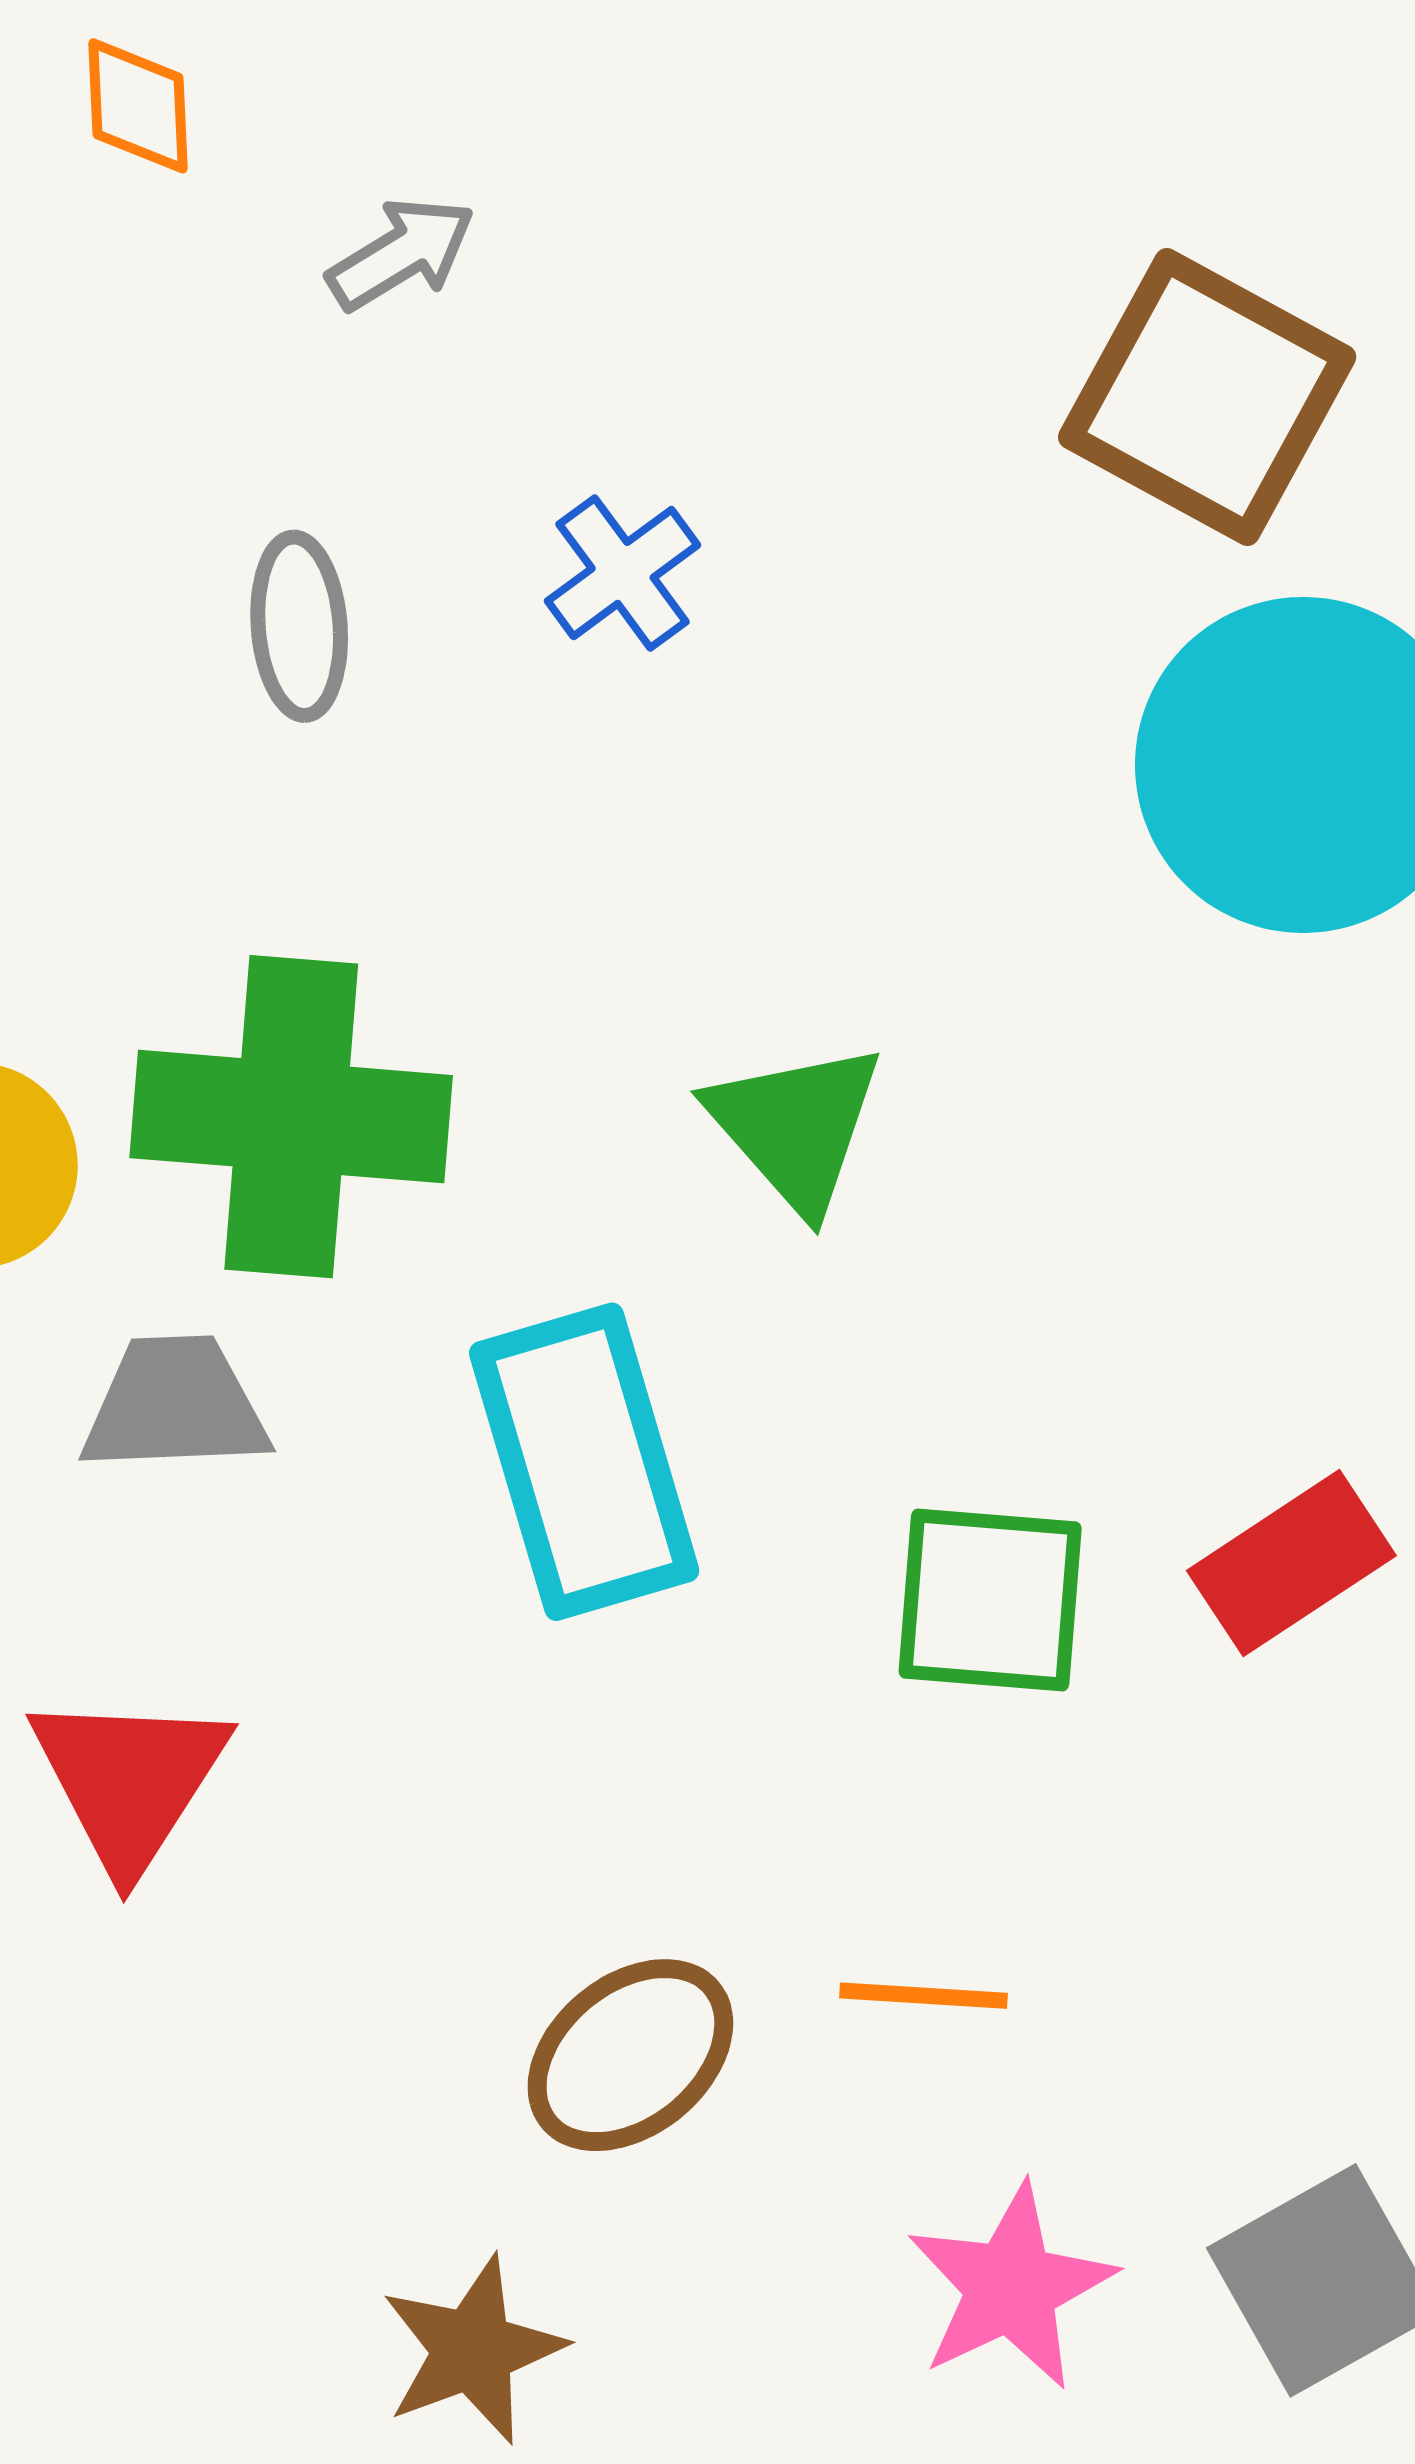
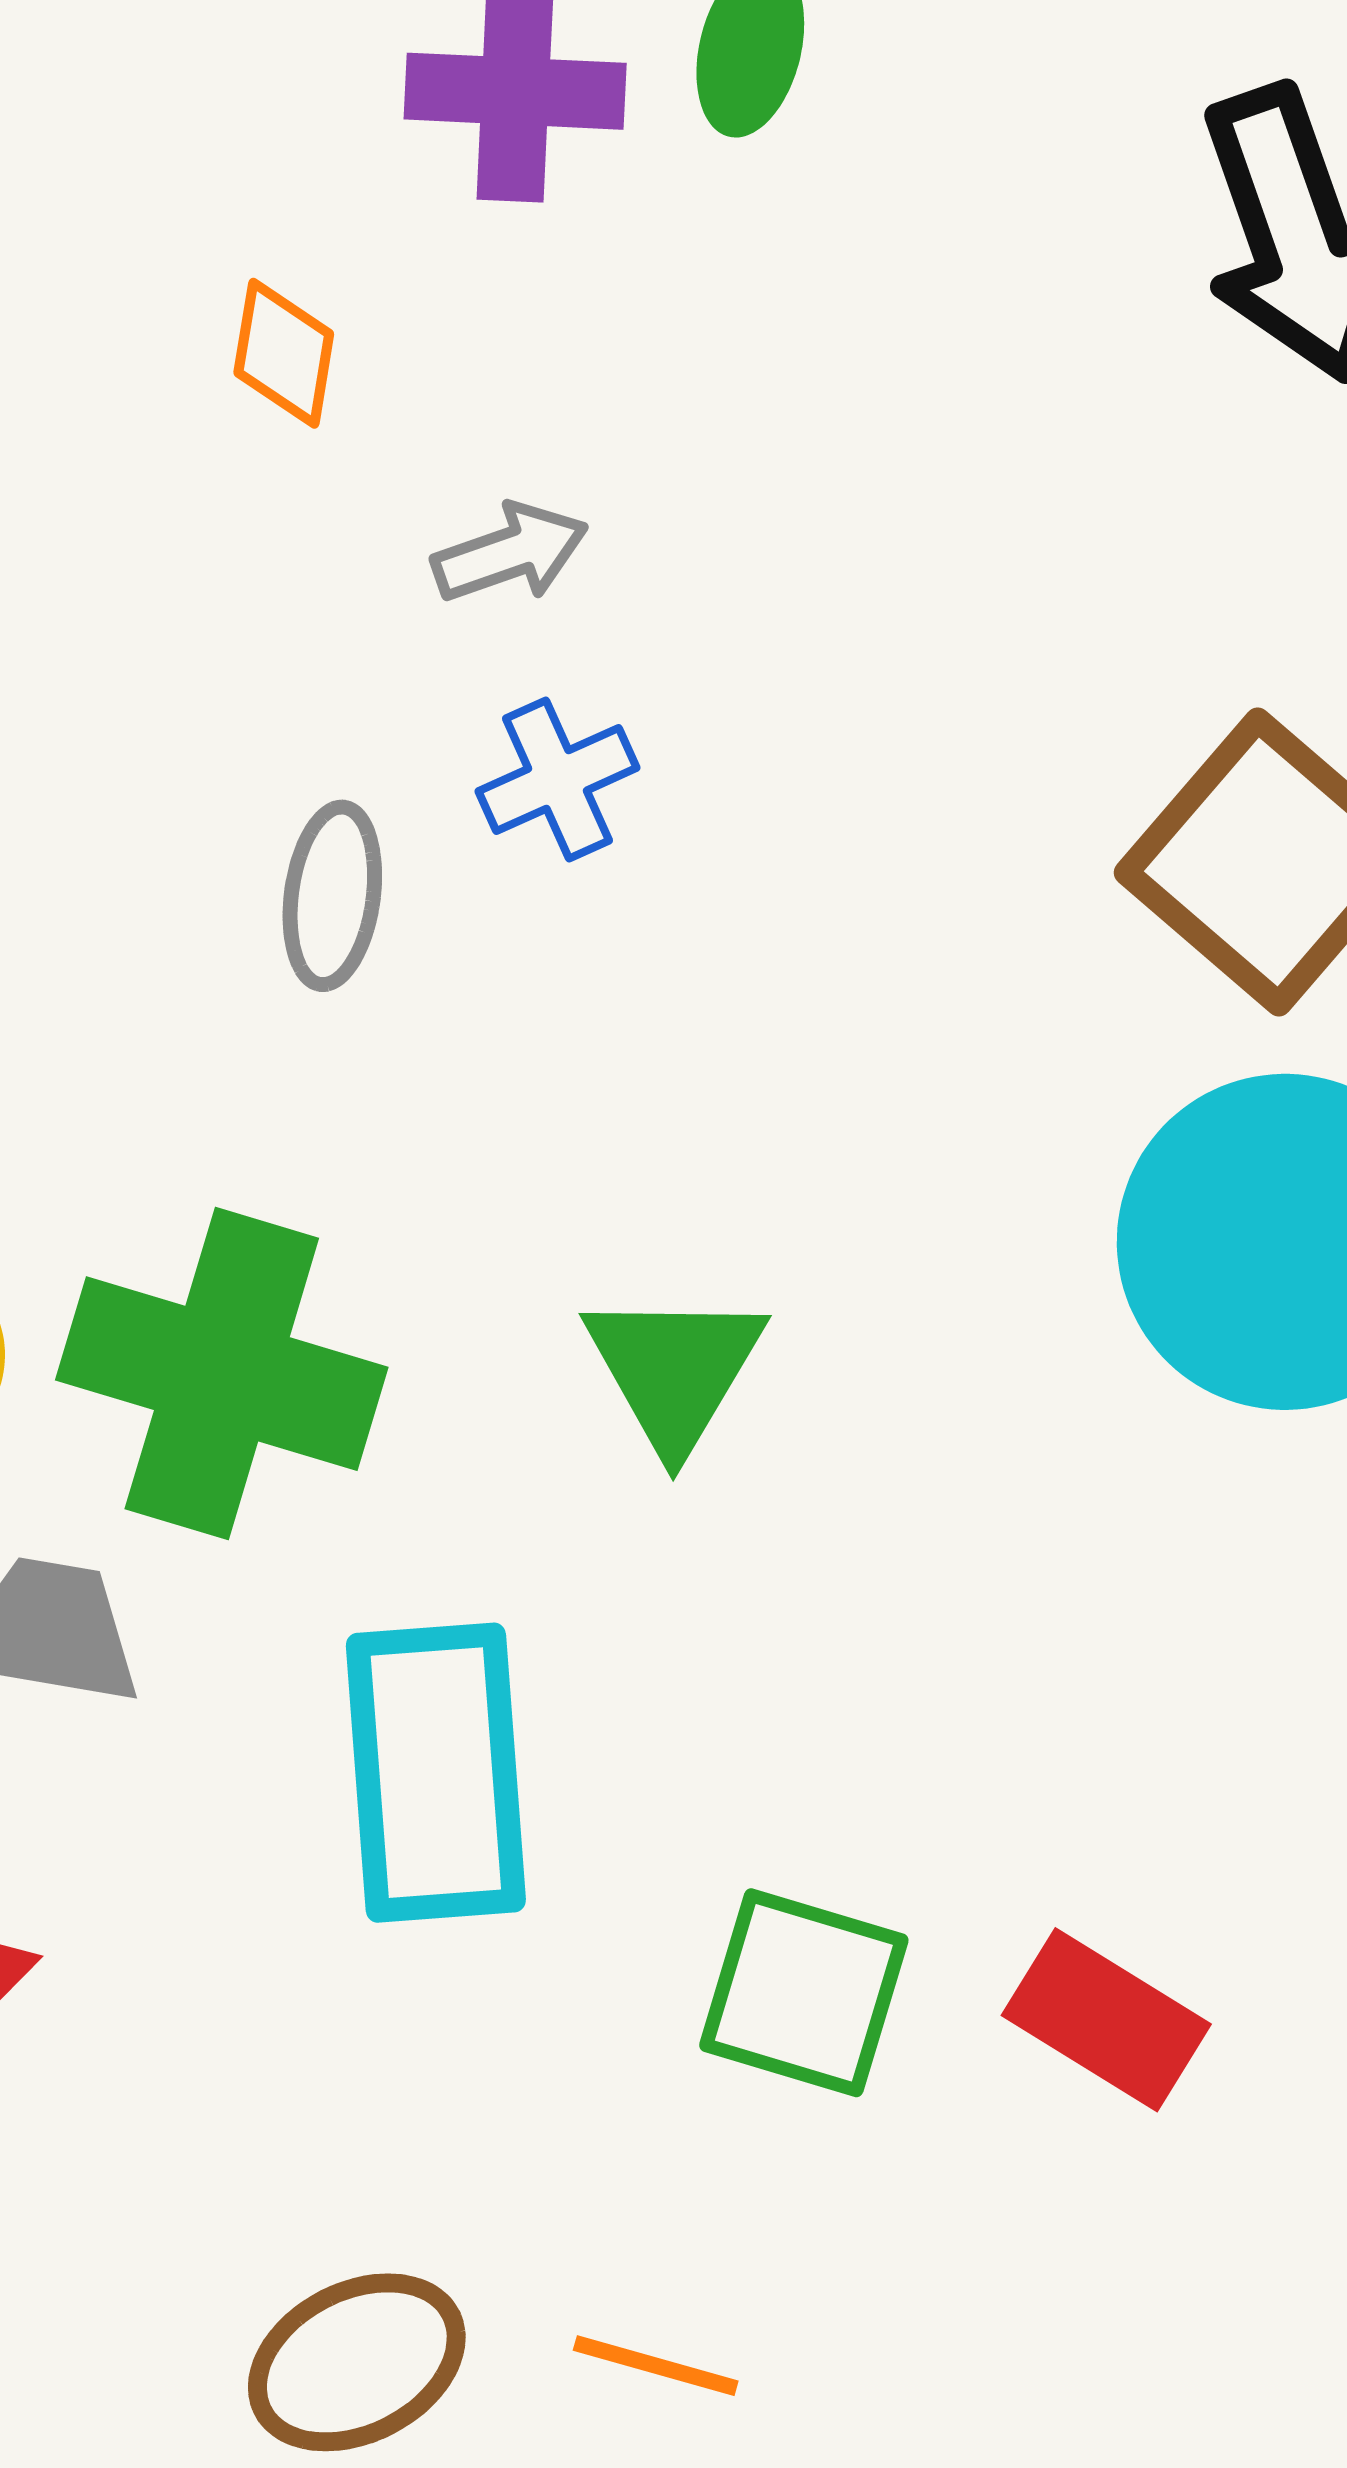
blue cross: (623, 573) -> (557, 780), moved
green triangle: (796, 1127) -> (675, 1370), moved
red rectangle: (1291, 1563) -> (1106, 2020), turned 53

